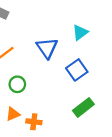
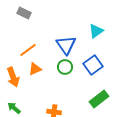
green circle: (17, 84) -> (65, 67), moved
orange triangle: (13, 114) -> (35, 69), moved

